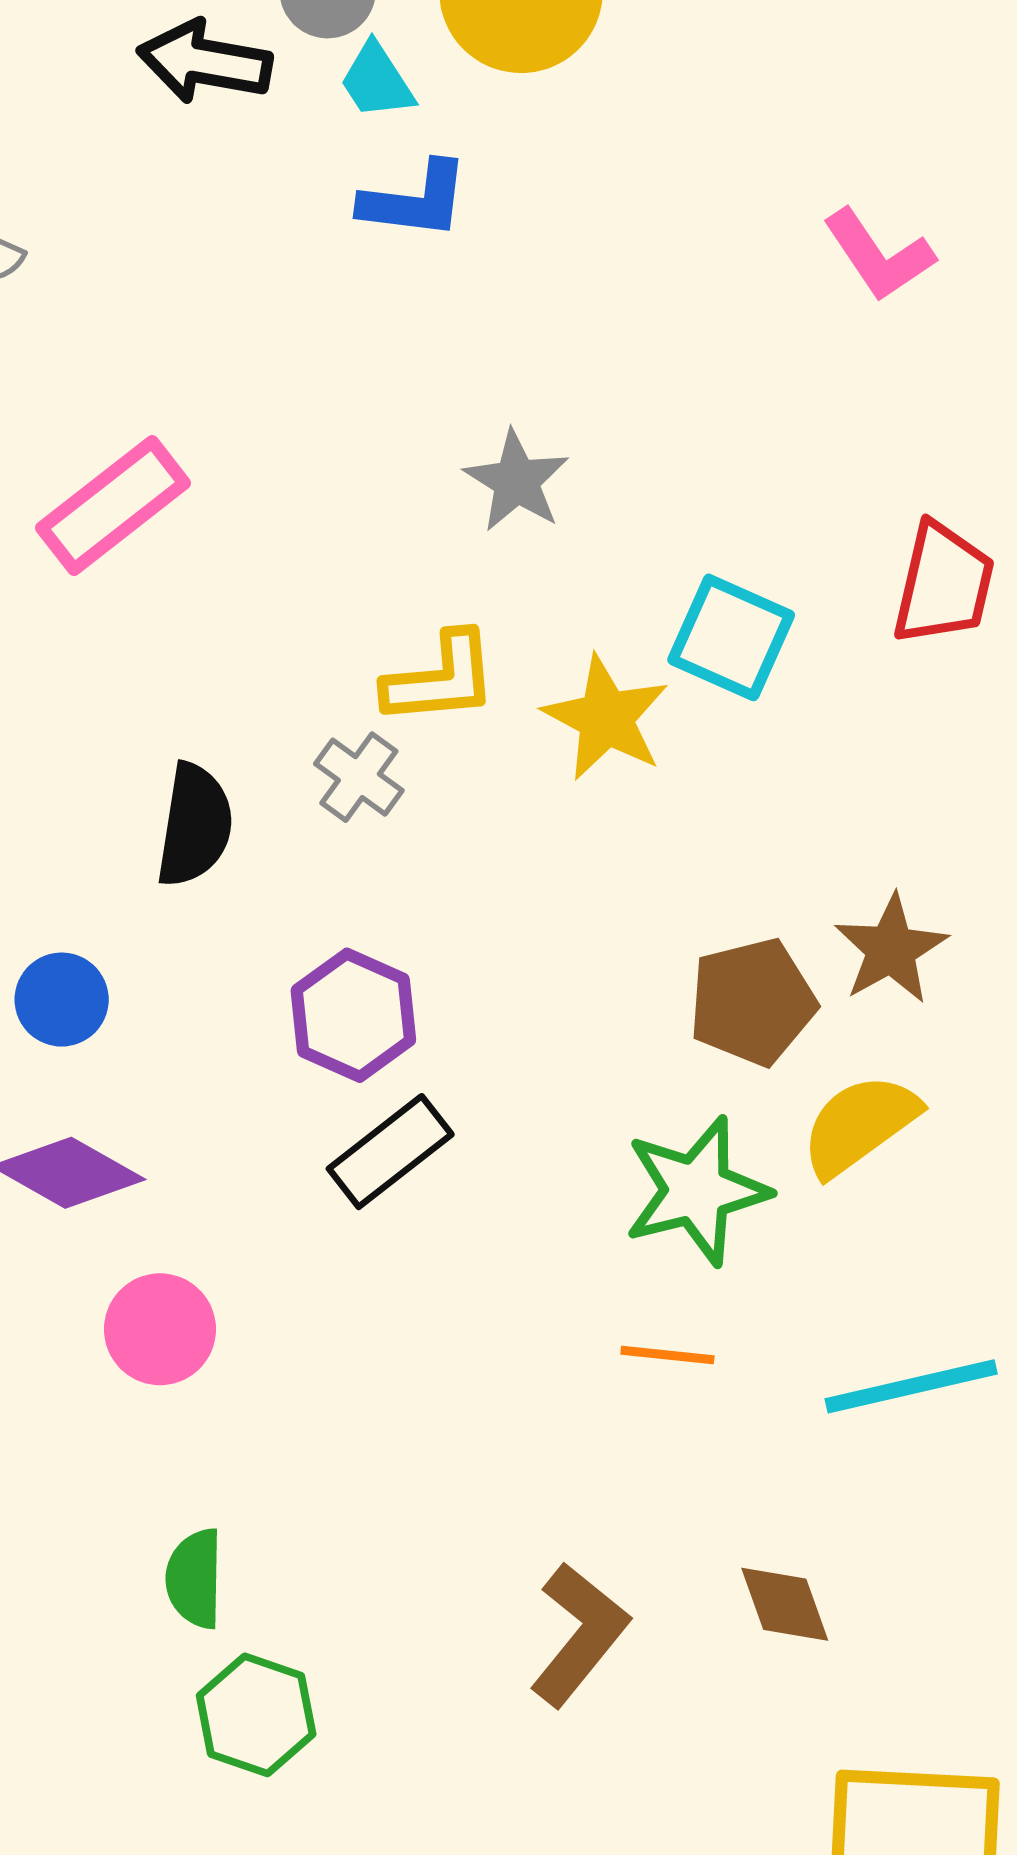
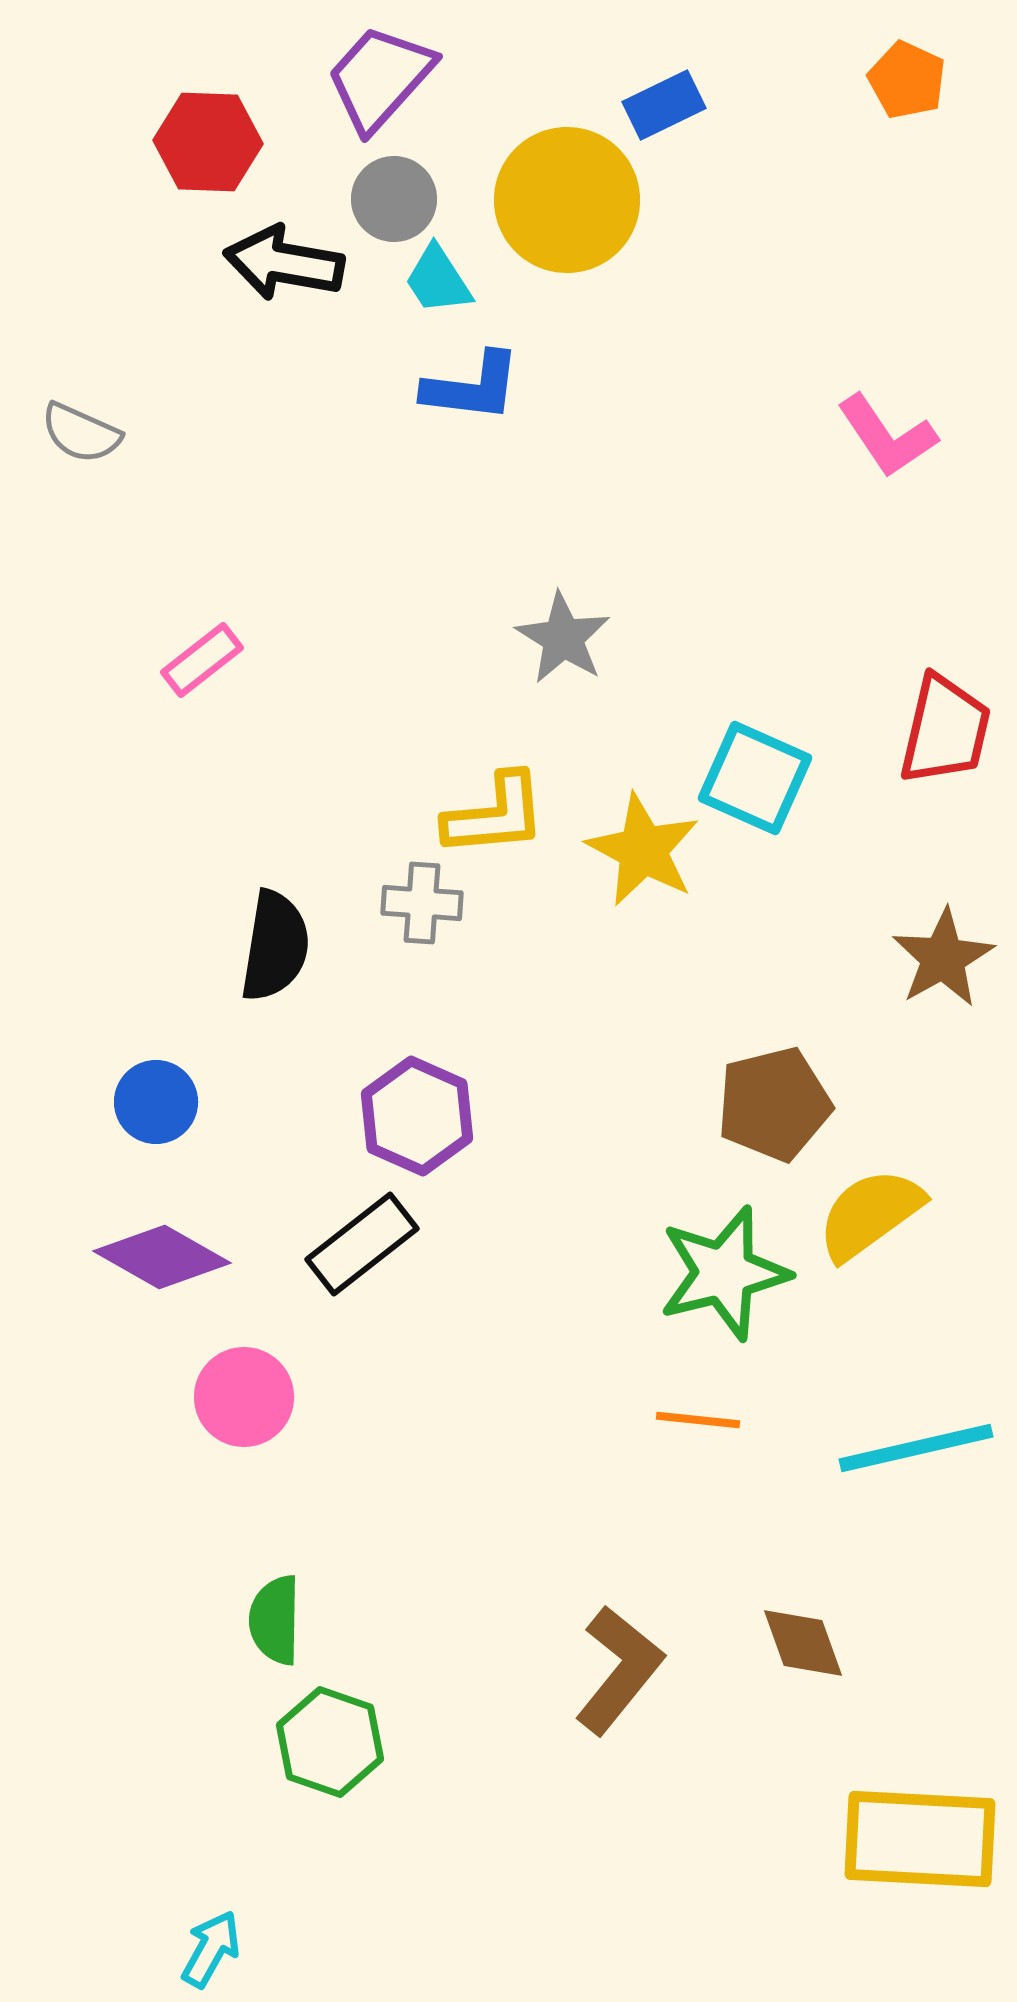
pink rectangle: (113, 506) -> (202, 660), size x0.6
gray cross: (359, 777) -> (422, 903), turned -32
brown star: (891, 949) -> (943, 958), moved
black rectangle: (390, 1152) -> (362, 1244), moved

